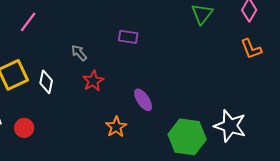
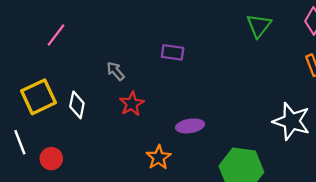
purple ellipse: (143, 100) -> (190, 126), turned -65
white star: (230, 126) -> (292, 121), moved

